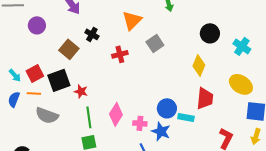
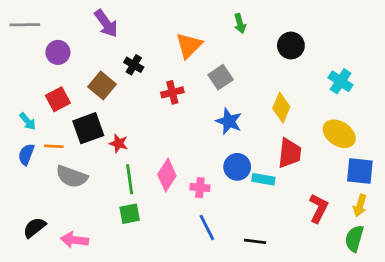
black circle: (210, 33) -> (291, 46), moved
red square: (35, 73) -> (58, 99), moved
blue star: (161, 131) -> (229, 121), moved

